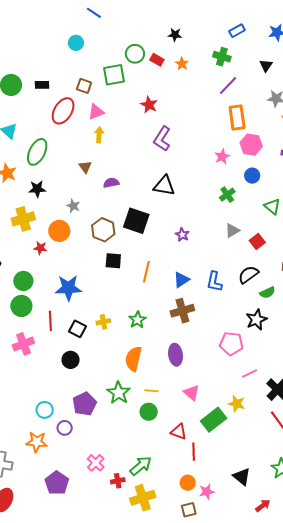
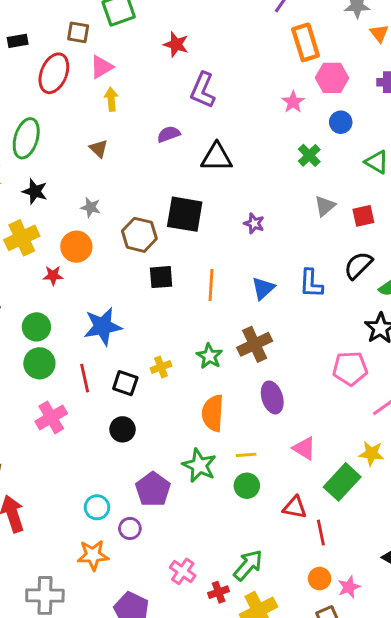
purple semicircle: (111, 183) -> (169, 134), moved
black star: (37, 189) -> (35, 191), turned 30
red square: (257, 242) -> (363, 216), turned 35
brown cross: (182, 311) -> (255, 344), moved

